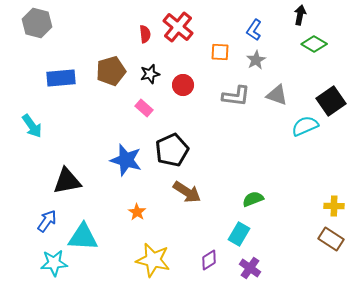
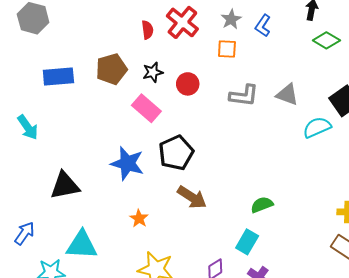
gray star: (256, 60) -> (231, 19), moved
pink rectangle: (144, 108) -> (146, 108), size x1.5
blue arrow: (47, 221) -> (25, 233), moved

